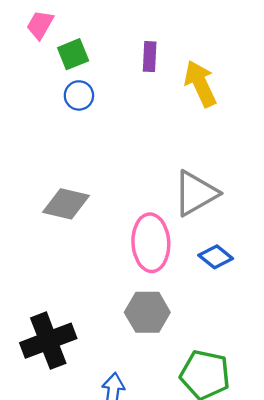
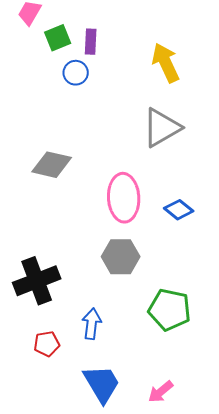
purple rectangle: (150, 57) -> (91, 42), moved
blue circle: (79, 95) -> (76, 73), moved
gray triangle: (196, 193) -> (162, 128), moved

